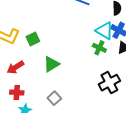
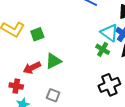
red arrow: (15, 67) -> (32, 68), moved
gray square: (54, 98) -> (53, 95), turned -32

